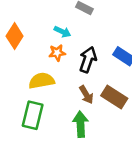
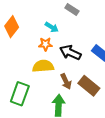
black arrow: (88, 60) -> (70, 52), turned -90
yellow semicircle: (42, 81) -> (43, 66), moved

